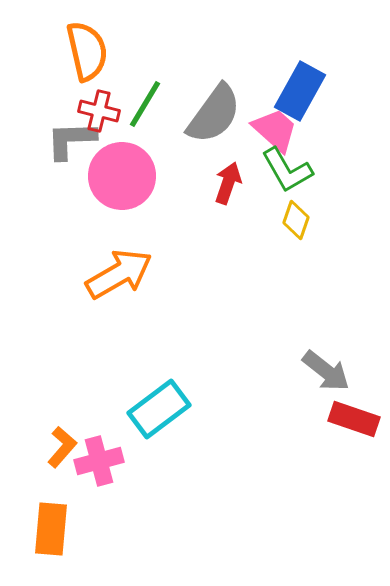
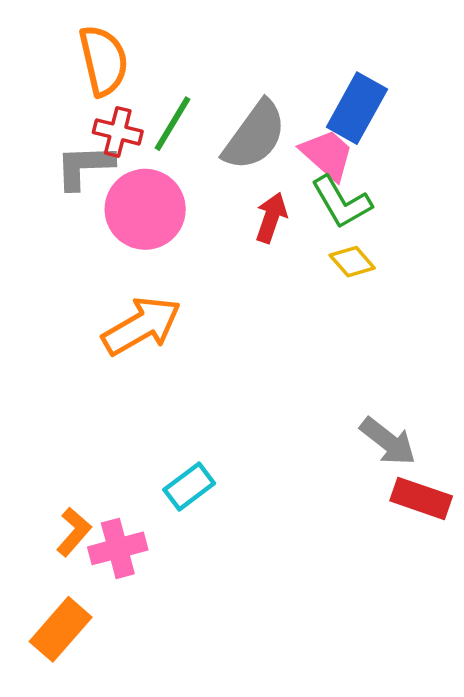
yellow diamond: (296, 220) -> (352, 262), turned -60
cyan rectangle: (159, 409) -> (189, 487), size x0.7
orange rectangle: (51, 529) -> (61, 629), turned 36

